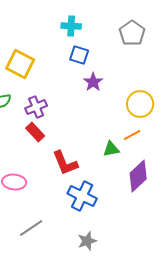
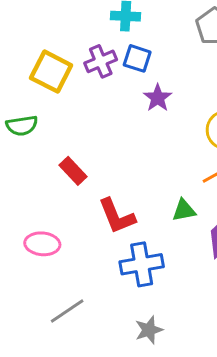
purple cross: (36, 107) -> (101, 61), moved
green triangle: (111, 149) -> (184, 210), moved
blue cross: (82, 196) -> (142, 264), turned -36

